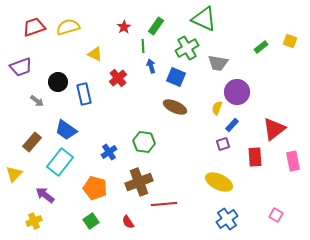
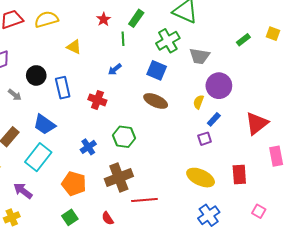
blue arrow: (151, 66) -> (115, 69), moved, turned -112
red cross: (118, 78) -> (97, 100), moved, turned -30
red rectangle: (255, 157) -> (239, 174), moved

